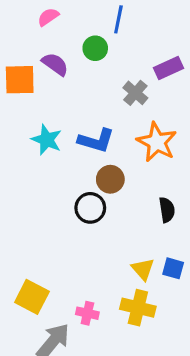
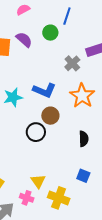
cyan star: (47, 140) -> (13, 97), moved, turned 30
yellow triangle: (143, 269) -> (38, 181), moved

